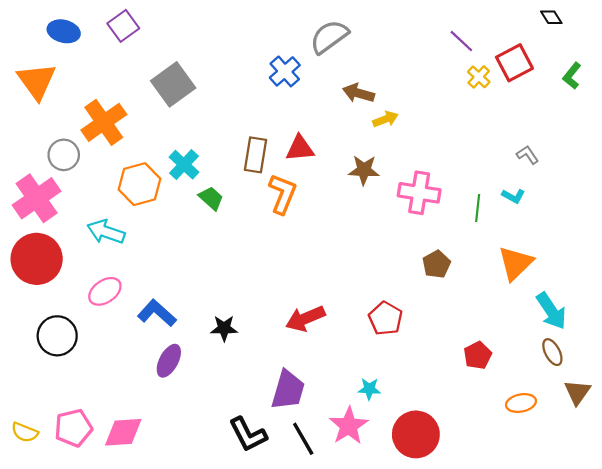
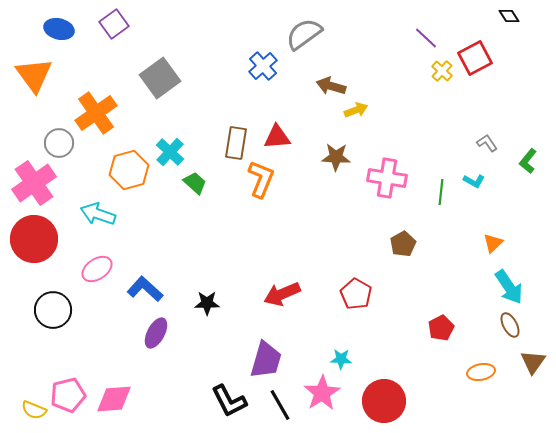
green L-shape: (572, 76) -> (528, 161), moved
orange triangle: (516, 263) -> (493, 243), moved, size x0.6
yellow semicircle: (25, 432) -> (34, 410), moved

